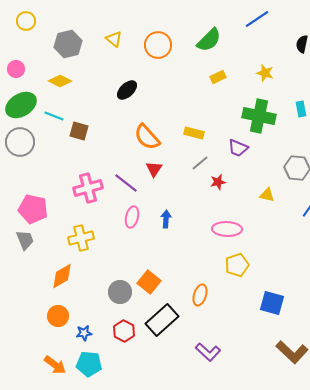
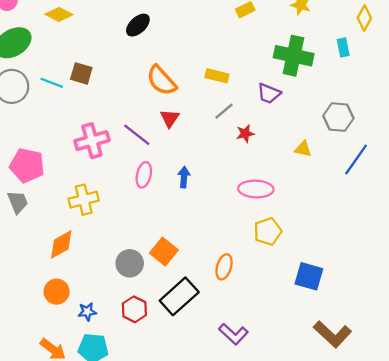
cyan line: (54, 116) -> (52, 83), moved

